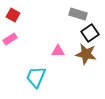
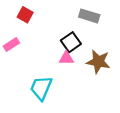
red square: (13, 15) -> (25, 15), moved
black square: (90, 33) -> (71, 42), moved

